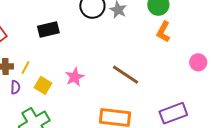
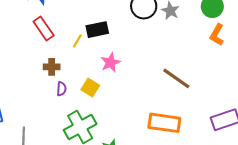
yellow line: (25, 68) -> (77, 41), moved
pink star: (75, 77) -> (110, 63), moved

